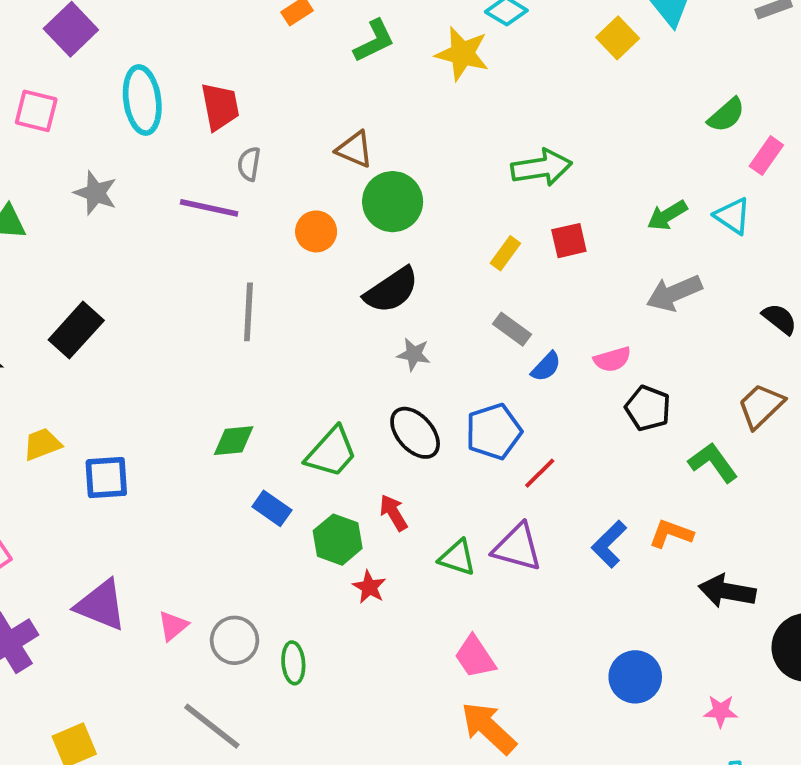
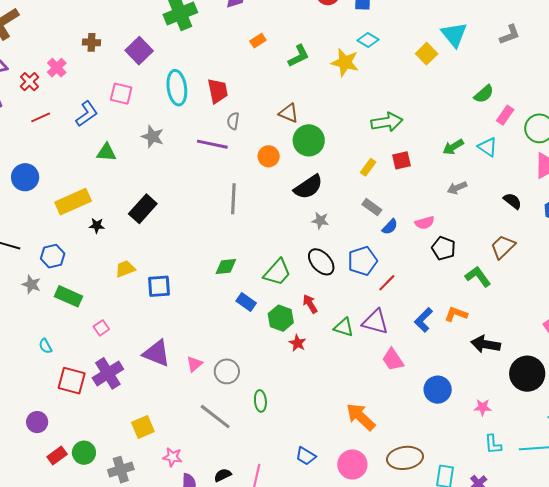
gray arrow: (674, 293) -> (457, 188), size x0.7
pink trapezoid: (475, 657) -> (393, 360), moved
green ellipse: (293, 663) -> (260, 401), moved

